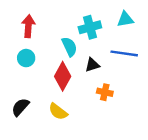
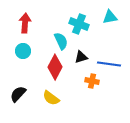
cyan cross: (90, 27) -> (79, 24), turned 36
blue line: (124, 53) -> (109, 64), moved

